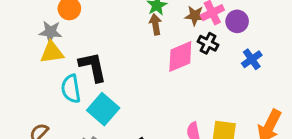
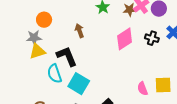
brown arrow: (155, 24) -> (79, 31), moved
black cross: (208, 43) -> (152, 38), moved

